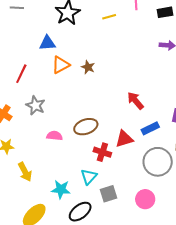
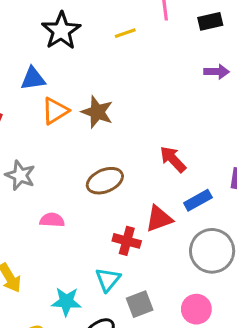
brown star: (88, 67) -> (97, 112), size x1.5
brown ellipse: (86, 127) -> (105, 181), moved

